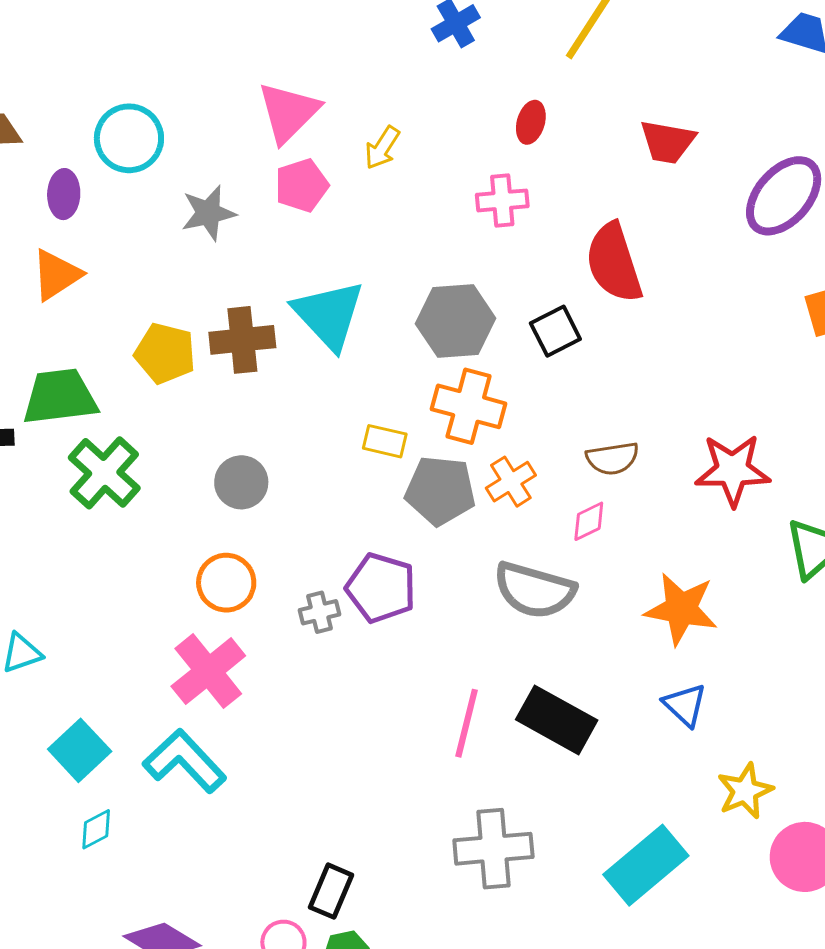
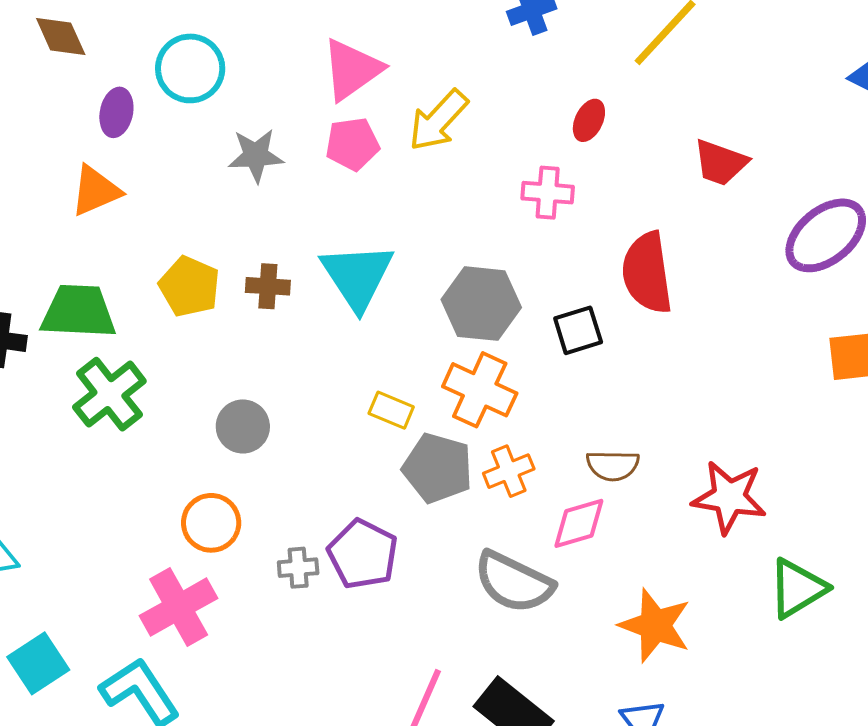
yellow arrow: (382, 148) -> (438, 120), size x1.5
brown cross: (242, 340) -> (268, 286), size x0.7
pink diamond: (589, 521) -> (579, 523), size x1.4

